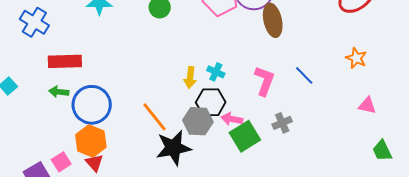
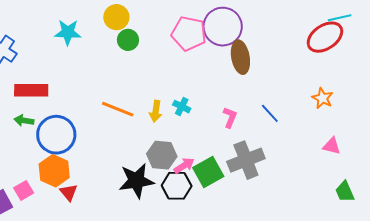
pink L-shape: (264, 81) -> (230, 117), size x0.7
black hexagon: (211, 102) -> (177, 186), moved
orange line: (155, 117) -> (118, 109), moved, turned -32
pink arrow: (232, 119) -> (184, 166), moved, turned 135
gray cross: (282, 123) -> (246, 160), size x1.8
red triangle: (94, 163) -> (69, 192), moved

